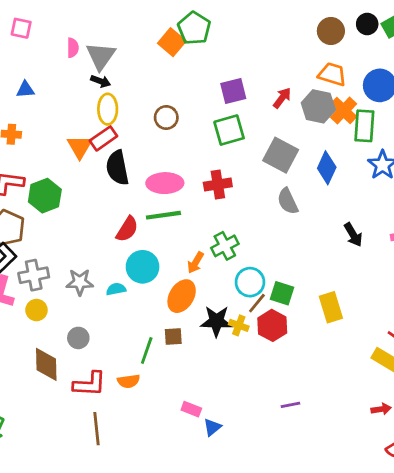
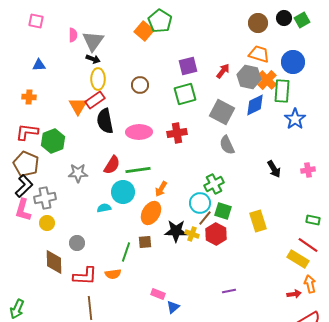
blue diamond: (327, 168) -> (255, 105), moved, turned 40
green line: (163, 215) -> (138, 170), moved
green cross: (225, 246) -> (214, 184), moved
gray star: (80, 282) -> (78, 173), moved

